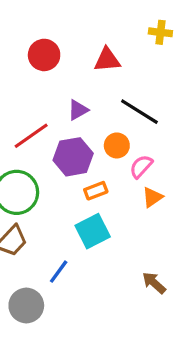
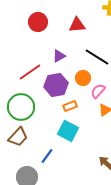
cyan square: (93, 231) -> (68, 131), turned -35

